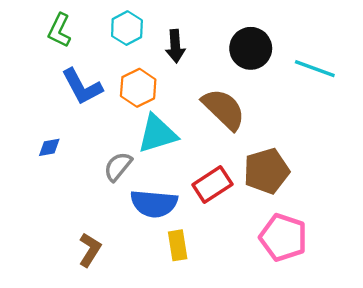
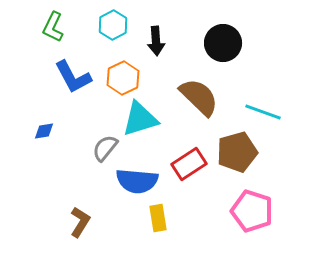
cyan line: (315, 69) -> (263, 112), moved

